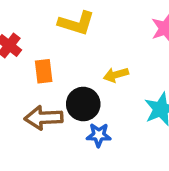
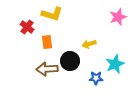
yellow L-shape: (76, 23) -> (52, 14), moved
blue star: (99, 135) -> (96, 78), moved

